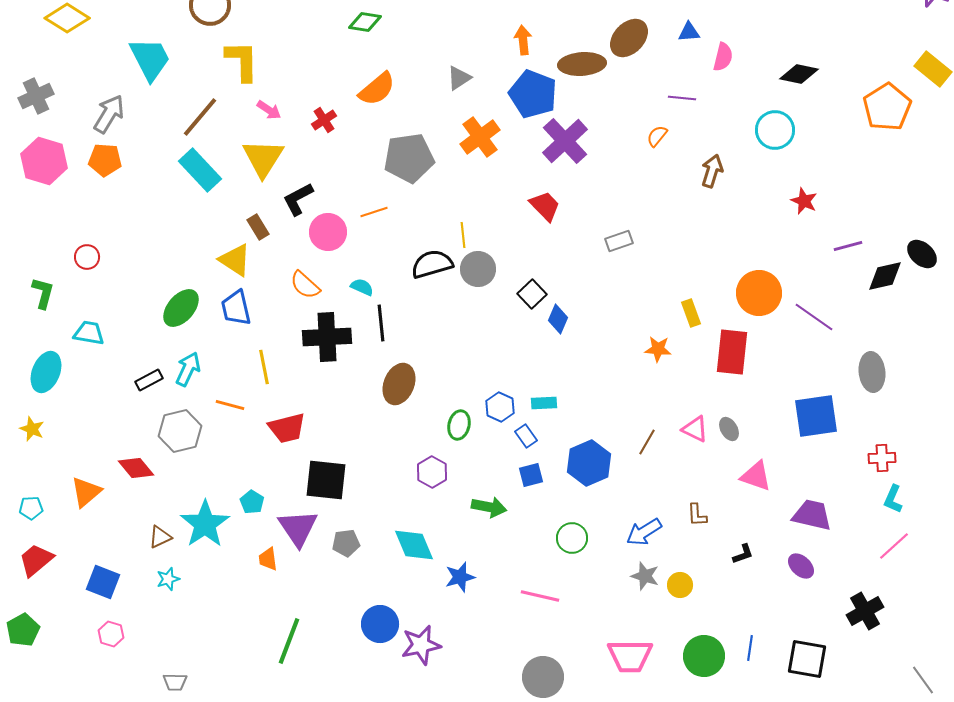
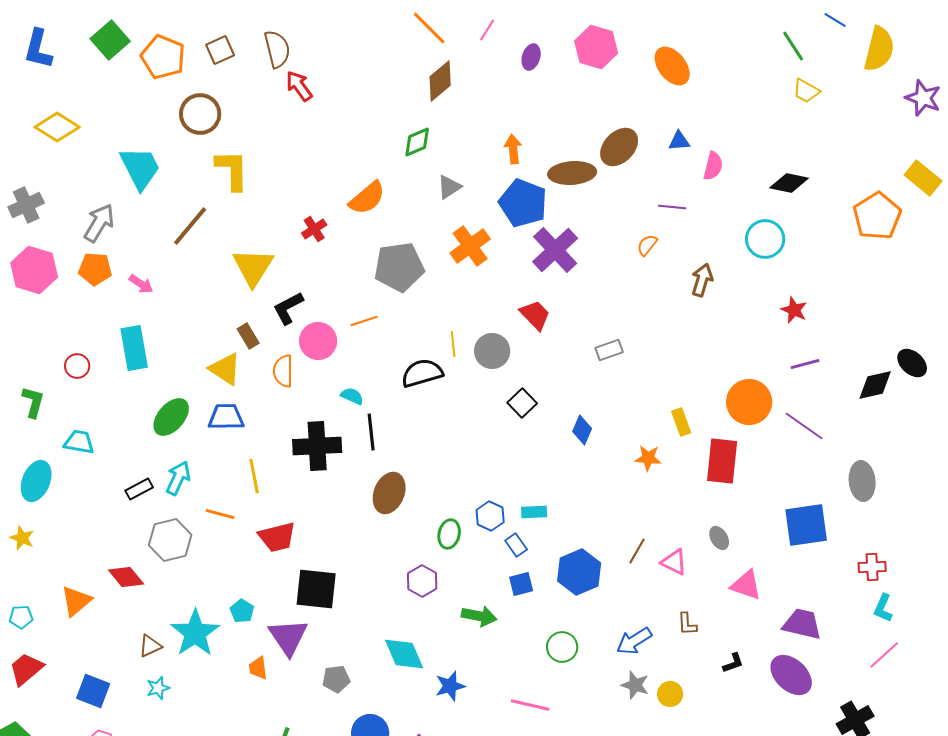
green diamond: (365, 22) -> (417, 142), moved, turned -32
pink arrow: (269, 110) -> (141, 284), moved
cyan rectangle: (200, 170) -> (134, 348), moved, turned 33
purple line: (848, 246) -> (805, 364), moved
gray circle: (478, 269) -> (492, 351), moved
orange semicircle: (305, 285) -> (283, 371), moved, turned 48
blue trapezoid: (236, 308) -> (226, 417), turned 102
blue diamond: (558, 319) -> (582, 430), moved
pink triangle: (695, 429) -> (674, 562), moved
gray pentagon: (346, 543) -> (336, 679), moved
purple ellipse: (801, 566) -> (791, 675), size x1.6

